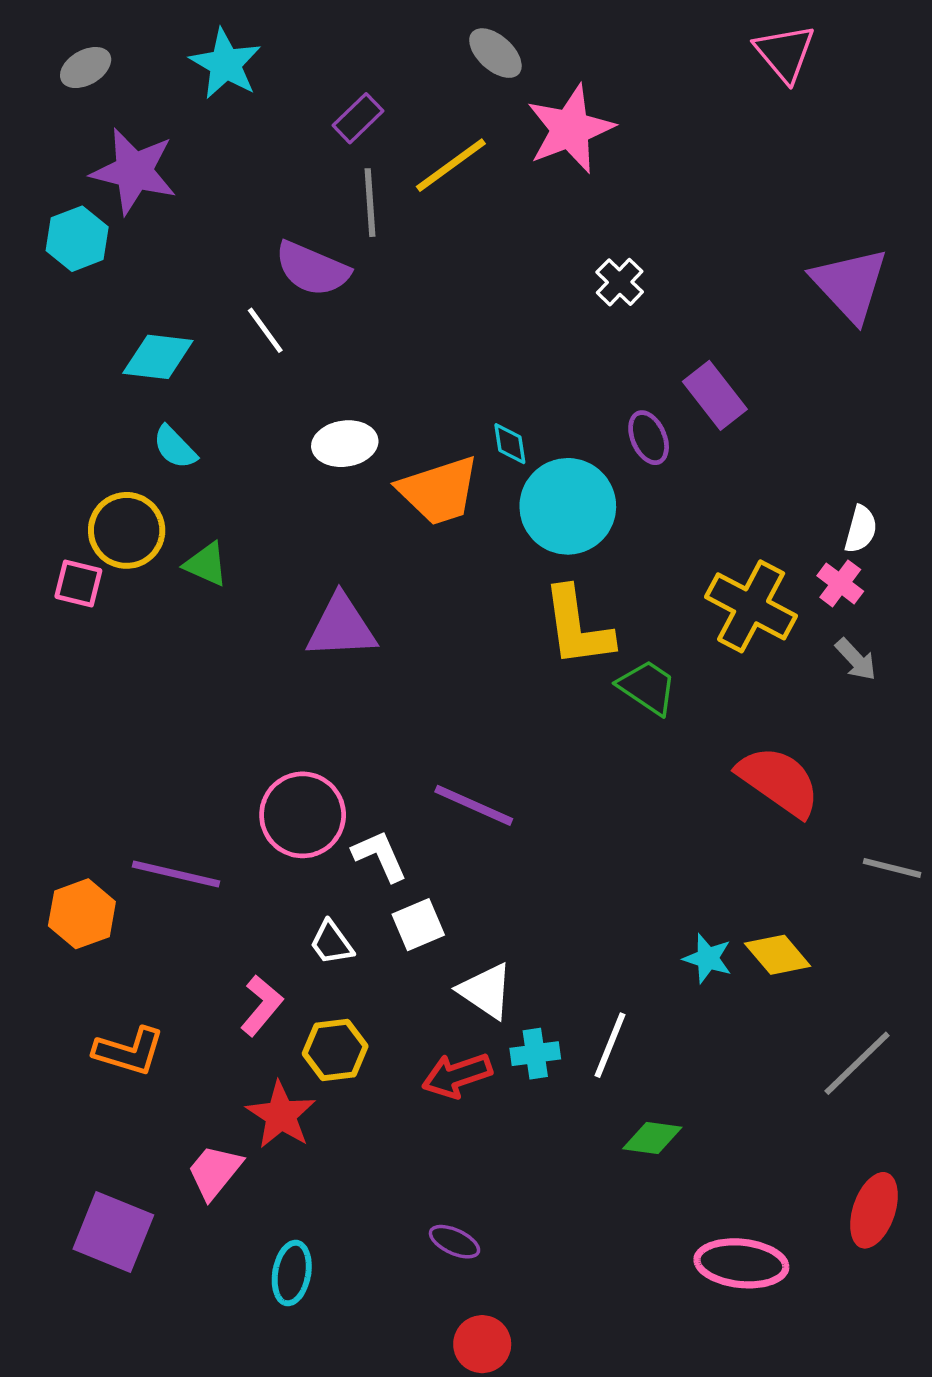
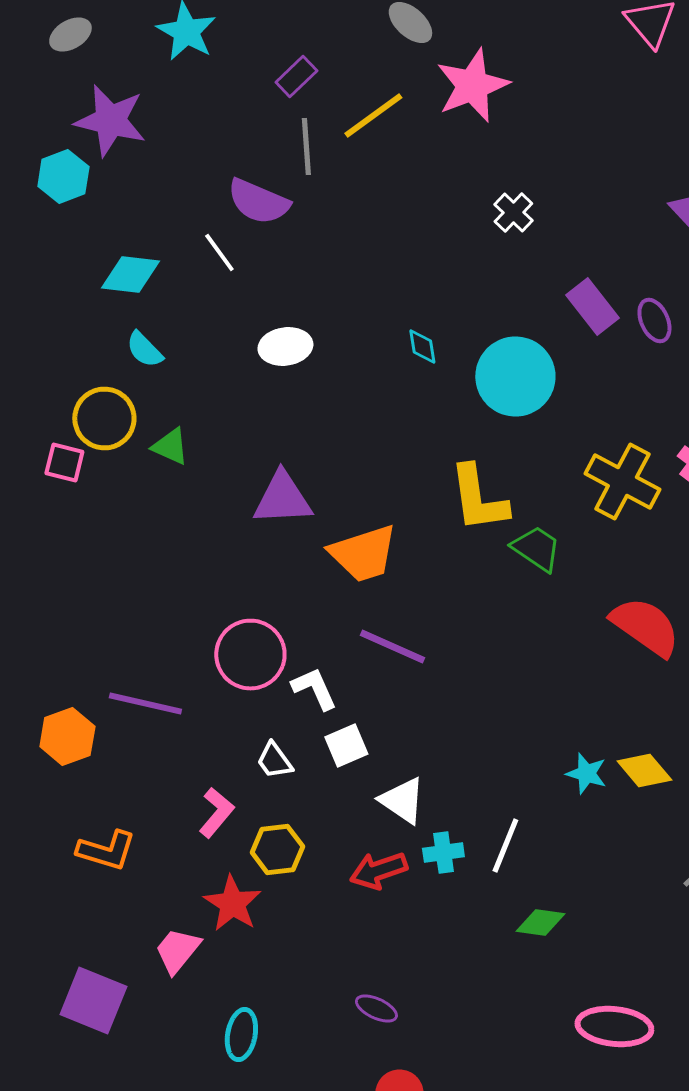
purple ellipse: (649, 438) -> (654, 320), moved
orange trapezoid: (439, 491) -> (363, 554), moved
cyan circle: (568, 506) -> (515, 376), moved

